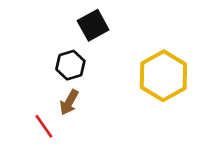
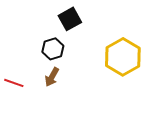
red line: (44, 126) -> (14, 83), moved, turned -36

